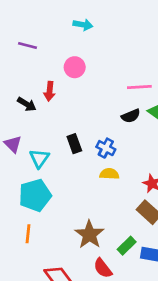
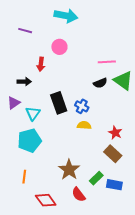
cyan arrow: (83, 25) -> (66, 16), size x1.6
black arrow: (27, 104) -> (24, 82), moved, turned -32
purple triangle: (13, 144) -> (14, 103), turned 40
black rectangle: (74, 144) -> (59, 103), size x1.5
orange line: (28, 234) -> (24, 177), moved

